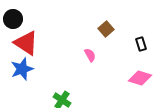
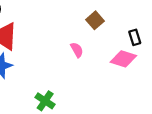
pink diamond: (140, 78) -> (123, 59), moved

